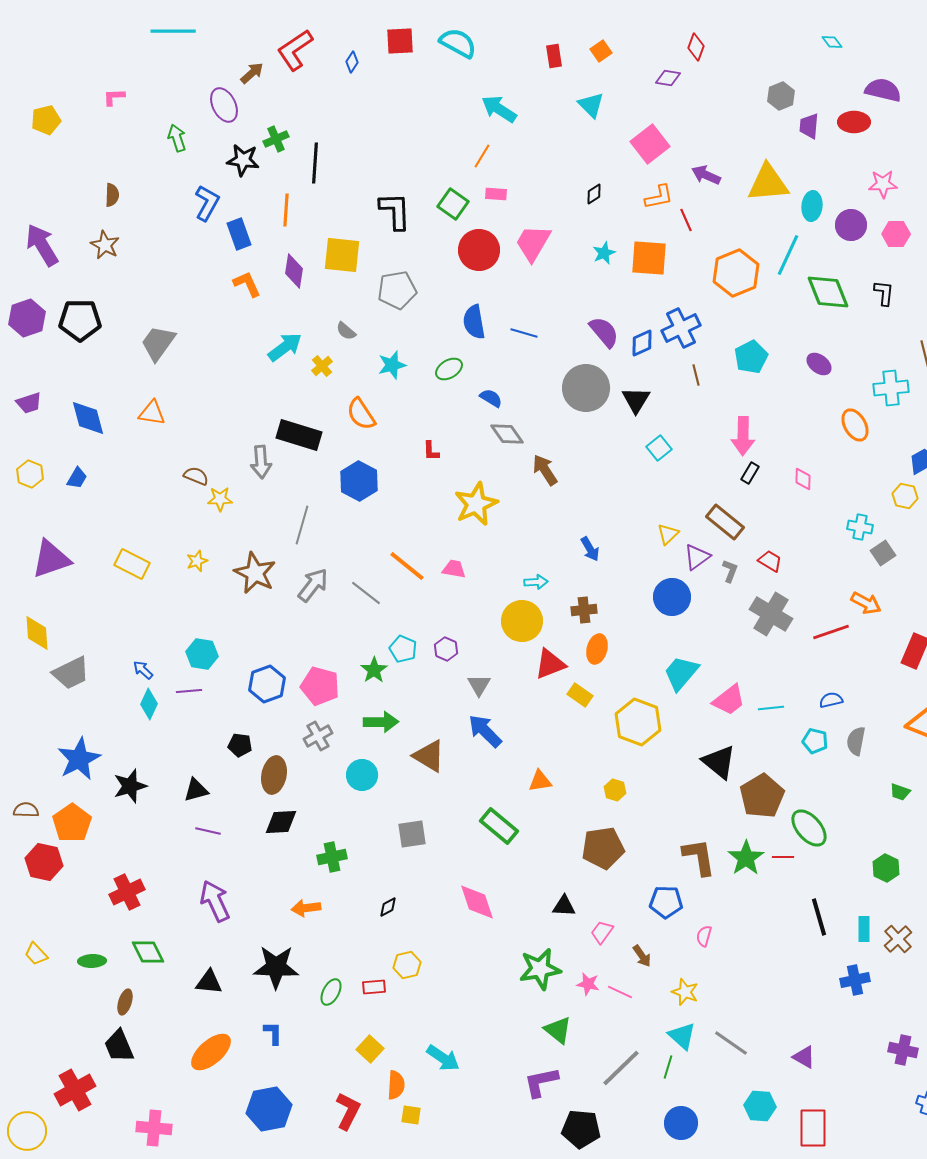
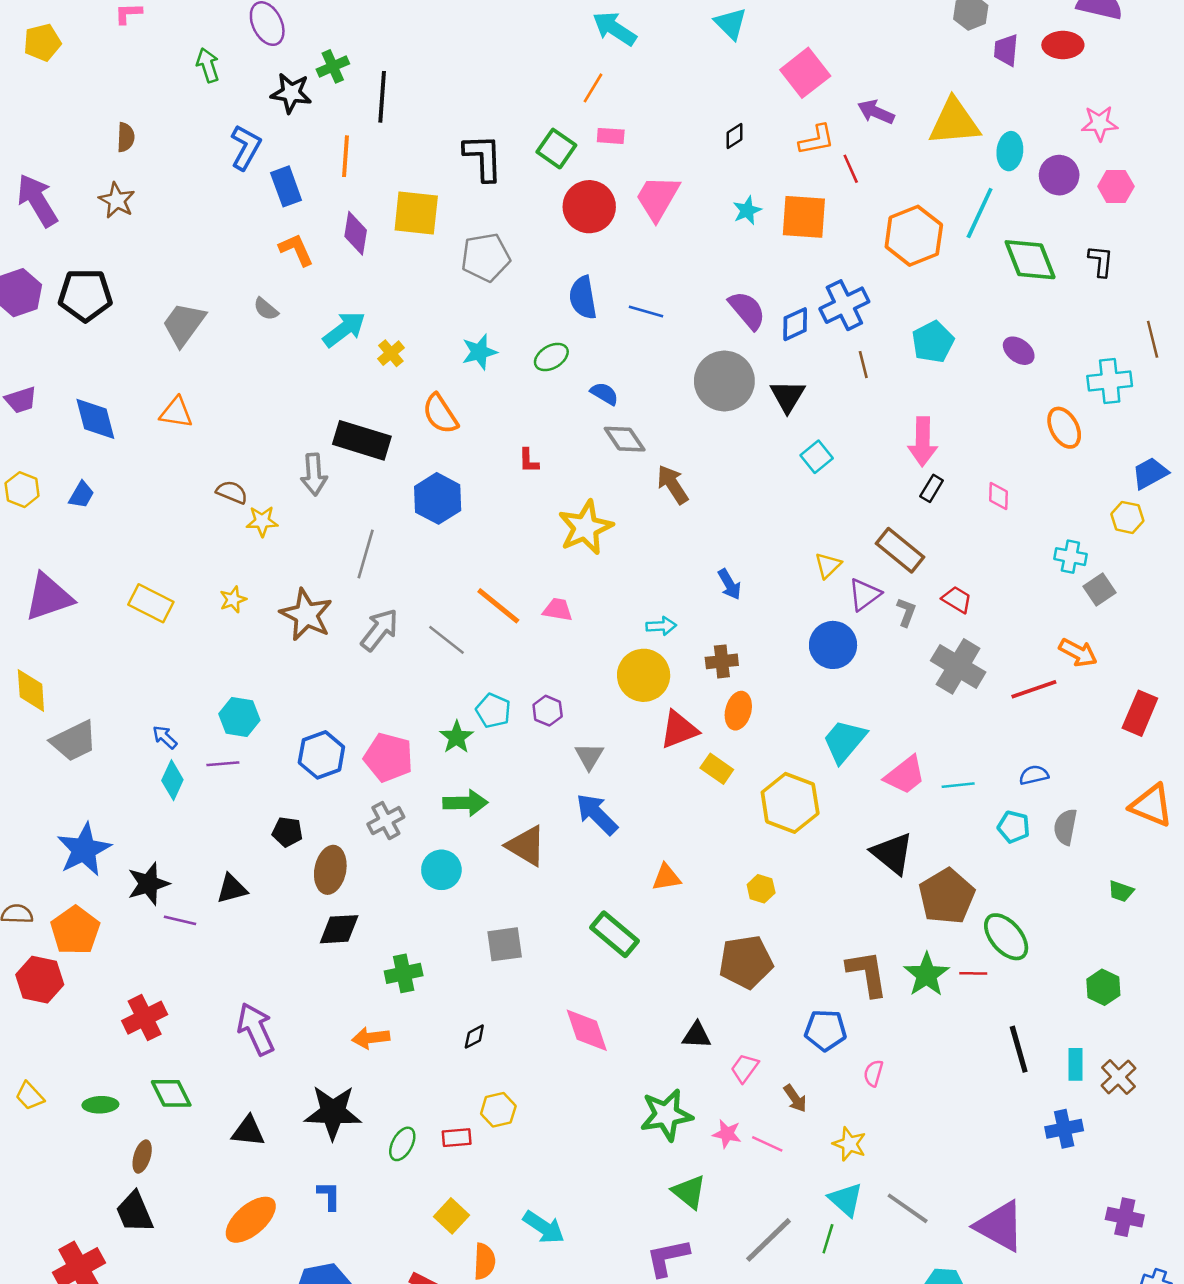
gray semicircle: (346, 331) -> (266, 309), moved
purple line: (208, 831) -> (180, 920), moved
purple triangle: (804, 1057) -> (1000, 1226), size x1.8

